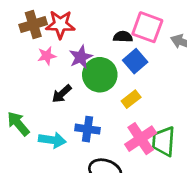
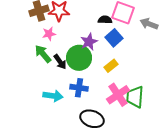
purple star: (81, 57) -> (89, 42), moved
green circle: (100, 75) -> (79, 58), moved
black arrow: (62, 94) -> (60, 62), turned -84
green arrow: (18, 124) -> (43, 54), moved

